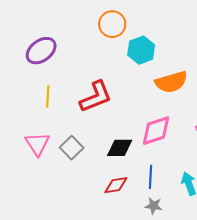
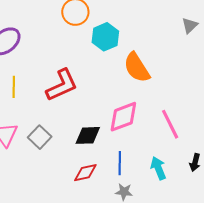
orange semicircle: (171, 82) -> (137, 68), turned 76

